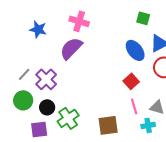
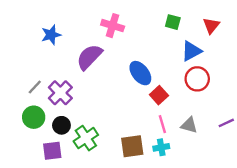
pink cross: (79, 21) -> (113, 26), moved
blue star: (38, 29) -> (51, 35), turned -30
blue ellipse: (135, 50) -> (140, 73), moved
cyan cross: (148, 125) -> (161, 147), moved

